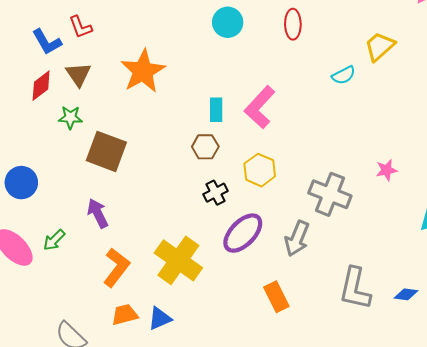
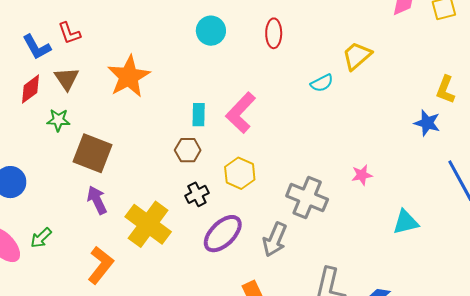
purple arrow: (98, 213) -> (97, 200), moved
yellow cross: (178, 260) -> (148, 224), moved

